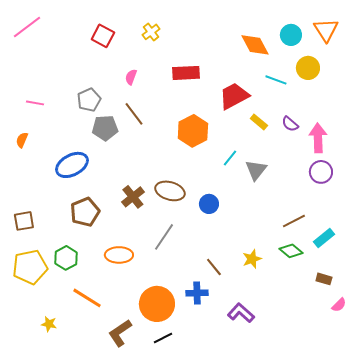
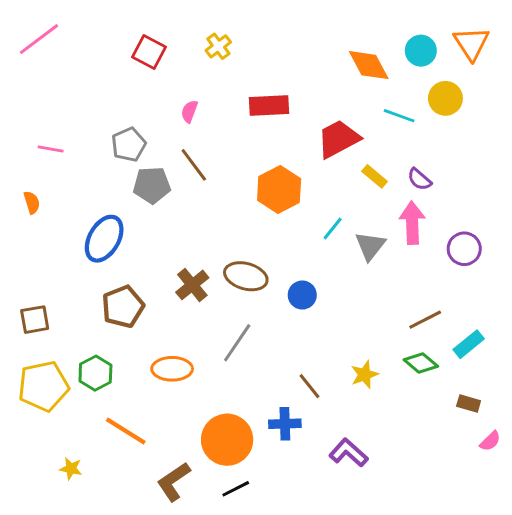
pink arrow: (318, 138) -> (412, 223), moved
orange semicircle: (22, 140) -> (32, 202), turned 140
blue ellipse: (72, 165) -> (104, 239), turned -32

